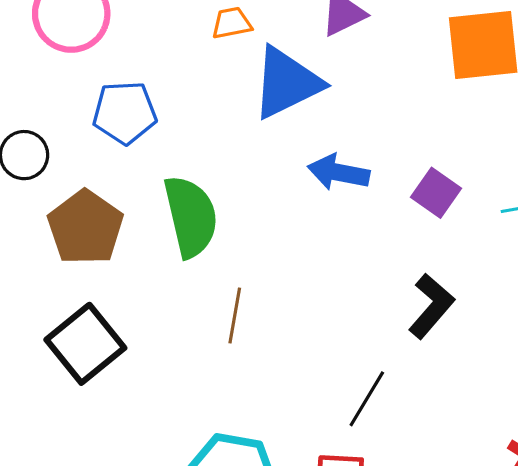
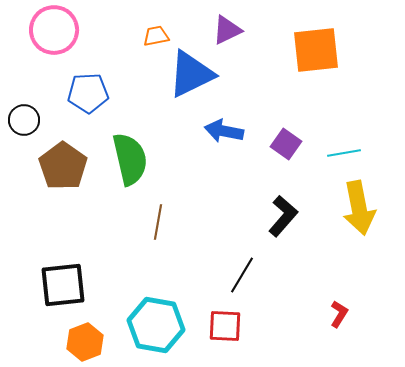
black square: (85, 344) -> (63, 285), moved, turned 33

